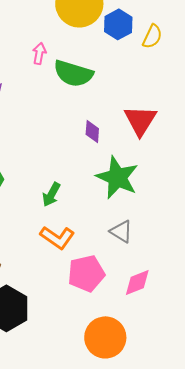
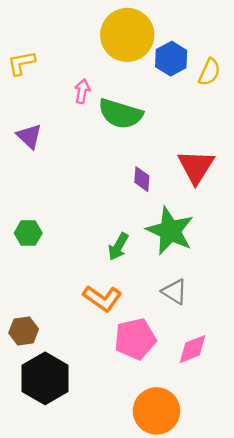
green arrow: (51, 194) -> (118, 247), moved

